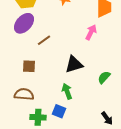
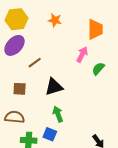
black triangle: (74, 64) -> (54, 87), moved
green semicircle: (104, 77) -> (98, 69), moved

